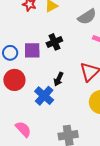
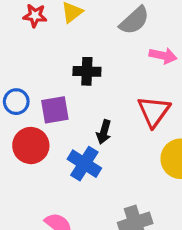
black cross: (54, 42) -> (87, 71), turned 35
purple square: (32, 50) -> (55, 110), moved

